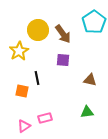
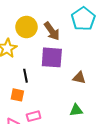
purple square: (63, 60) -> (52, 57), size x1.6
orange square: (22, 91) -> (17, 95), moved

